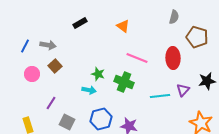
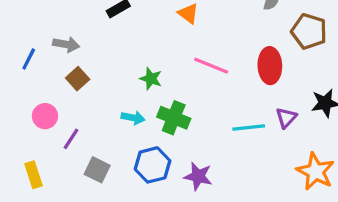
blue line: (25, 46) -> (29, 59), moved
pink circle: (32, 74) -> (45, 116), moved
green star: (98, 74) -> (151, 79), moved
green cross: (124, 82) -> (174, 118), moved

